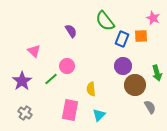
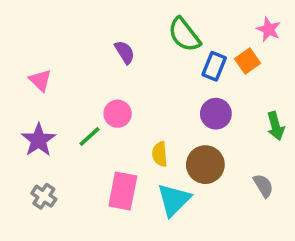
orange square: (141, 36) -> (247, 61), turned -32
pink triangle: (34, 51) -> (40, 80), moved
brown circle: (135, 85) -> (205, 165), moved
cyan triangle: (99, 115) -> (174, 200), size x1.5

